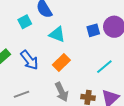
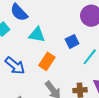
blue square: (93, 30) -> (72, 41), moved

